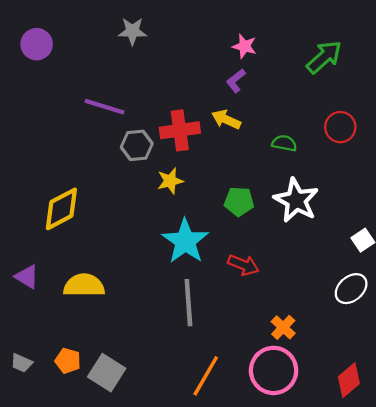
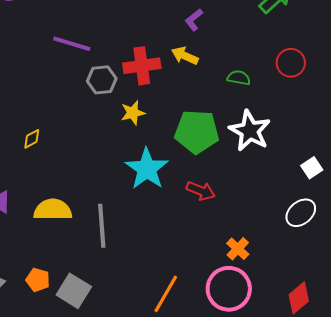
green pentagon: (239, 201) -> (197, 132), size x1.6
yellow diamond: (61, 209) -> (32, 139), size x0.5
gray line: (188, 303) -> (102, 226), moved

